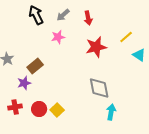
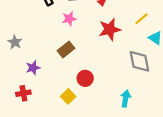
brown rectangle: (35, 66) -> (66, 50), moved
gray diamond: (99, 88) -> (139, 61), moved
red circle: (39, 109) -> (85, 78), moved

